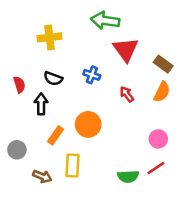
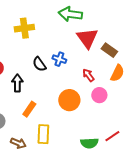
brown rectangle: (163, 64) -> (109, 50), moved
black semicircle: (53, 79) -> (39, 64), moved, turned 35
orange circle: (88, 124) -> (69, 100), moved
pink circle: (158, 139) -> (99, 95), moved

